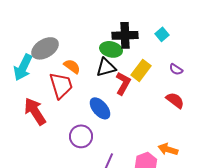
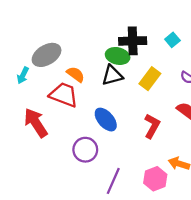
cyan arrow: (23, 67) -> (23, 75), size x0.6
red L-shape: (123, 83) -> (152, 126), moved
red trapezoid: (61, 85) -> (64, 95), turned -52

